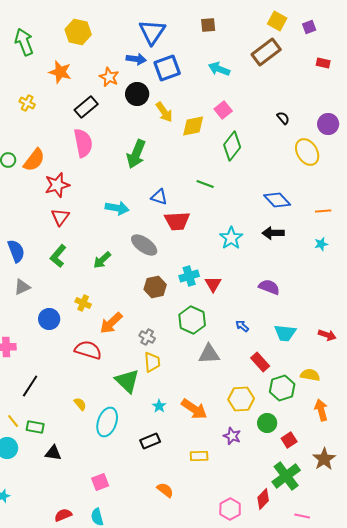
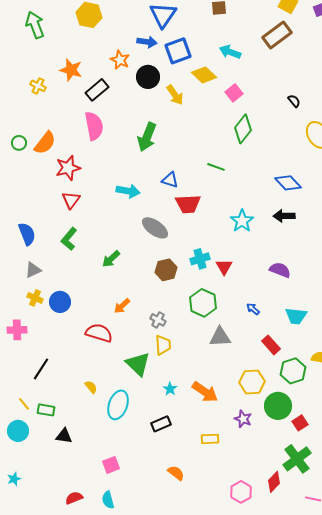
orange star: (60, 72) -> (71, 70), moved
yellow diamond: (193, 126) -> (204, 75), moved, turned 55
green arrow: (102, 260) -> (111, 259), moved
yellow cross: (83, 303) -> (35, 298), moved
orange arrow: (111, 323) -> (122, 306), size x0.7
green circle: (267, 423) -> (278, 406), size x1.4

